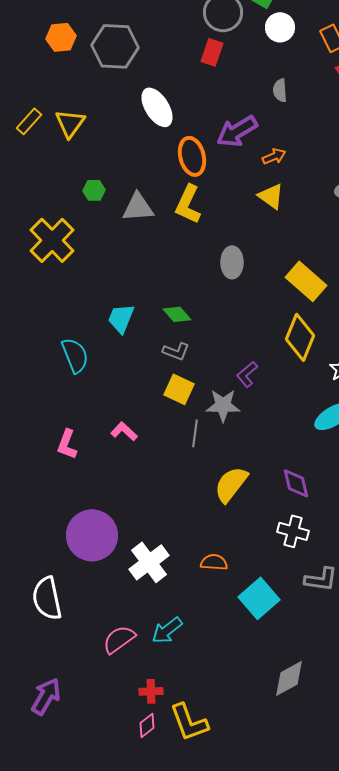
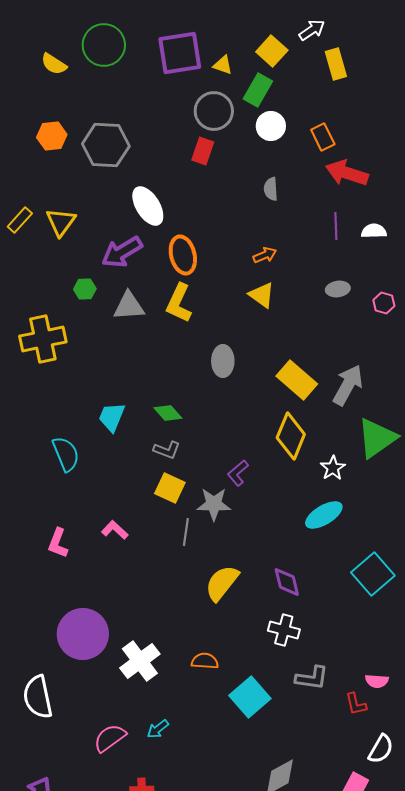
purple arrow: (237, 131) -> (122, 252), moved
yellow cross: (52, 240) -> (43, 339), turned 33
cyan arrow: (167, 630) -> (158, 729), size x0.7

